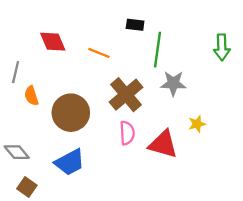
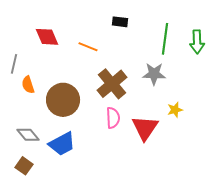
green line: (158, 50) -> (165, 39), moved
red triangle: (163, 144) -> (145, 128), turned 48
gray diamond: (17, 152) -> (28, 135), moved

